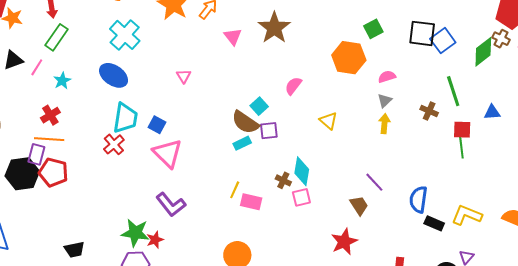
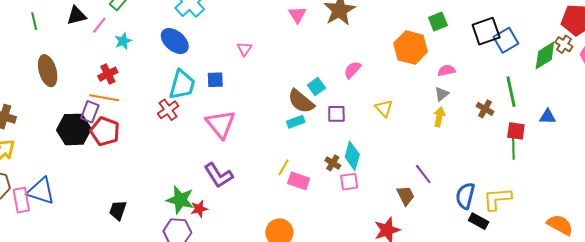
black square: (422, 33) -> (486, 31), turned -32
blue square: (157, 125) -> (215, 80), moved, turned -36
purple square: (269, 131) -> (336, 114), moved
yellow L-shape: (467, 215) -> (497, 199), moved, turned -32
black trapezoid: (74, 250) -> (118, 210), turned 115

